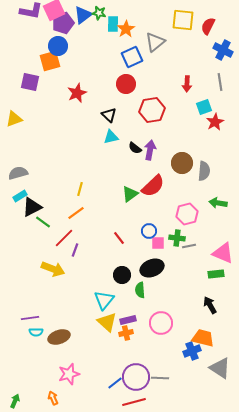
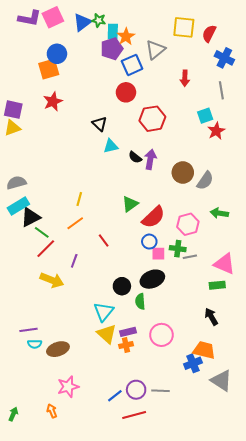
purple pentagon: (63, 23) -> (112, 49), moved
purple square: (30, 82) -> (13, 110), moved
red arrow: (187, 84) -> (185, 78), moved
red star: (77, 93) -> (53, 101), moved
black triangle: (109, 115) -> (100, 124), moved
gray semicircle: (204, 171) -> (205, 181), turned 30
red semicircle: (153, 186) -> (153, 217), moved
cyan rectangle: (20, 196) -> (18, 206), size x1.5
red line: (64, 238) -> (46, 249), moved
red line: (119, 238) -> (104, 241), moved
purple circle: (136, 377) -> (136, 390), size x0.7

